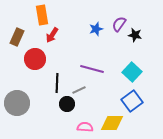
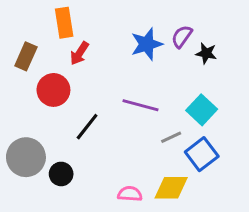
blue star: (96, 29) -> (147, 44), size x1.5
black line: (57, 83) -> (87, 127), turned 36
gray line: (79, 90) -> (171, 137), moved
black circle: (67, 104) -> (61, 174), moved

